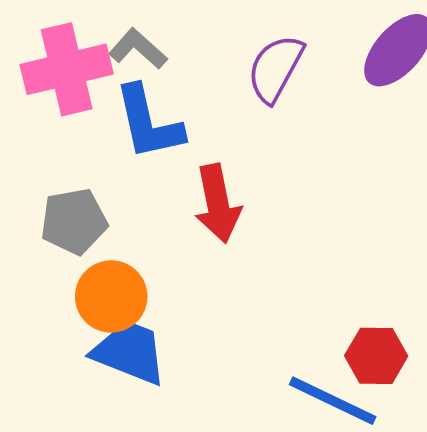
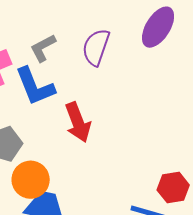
gray L-shape: (138, 49) -> (43, 48), moved, turned -60

